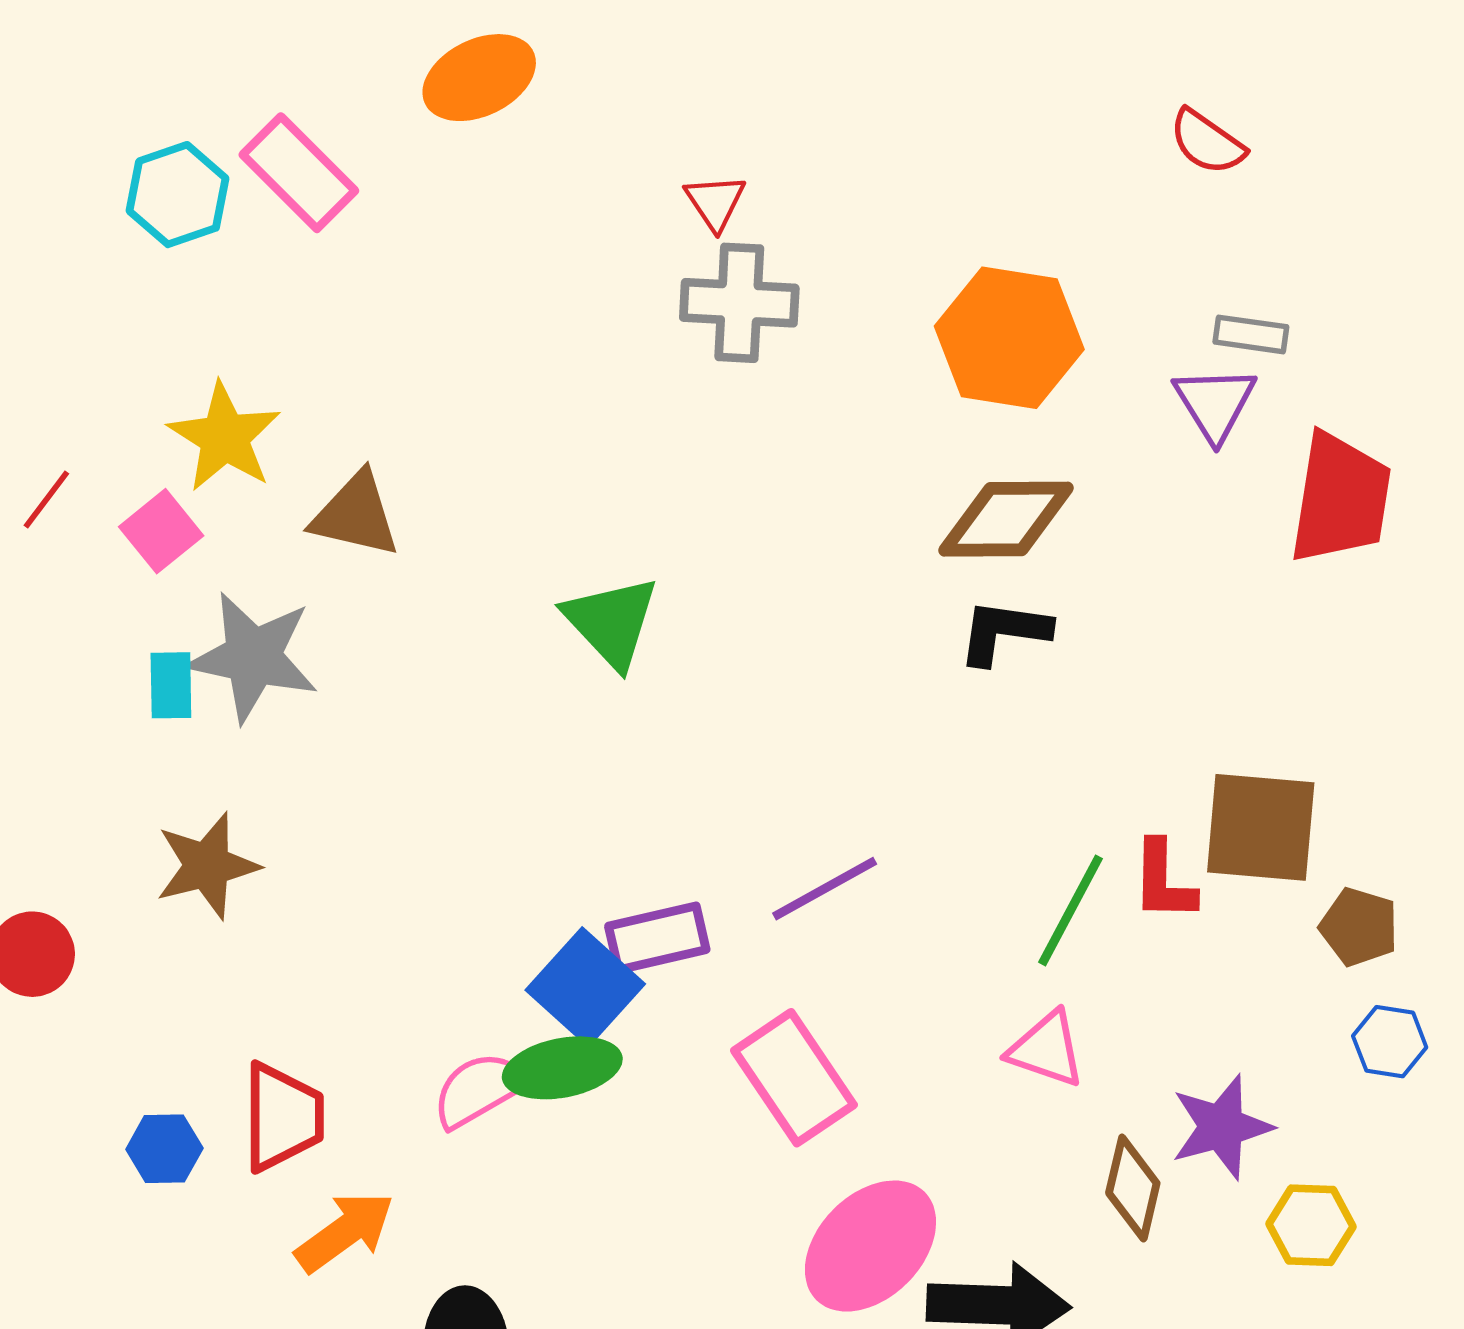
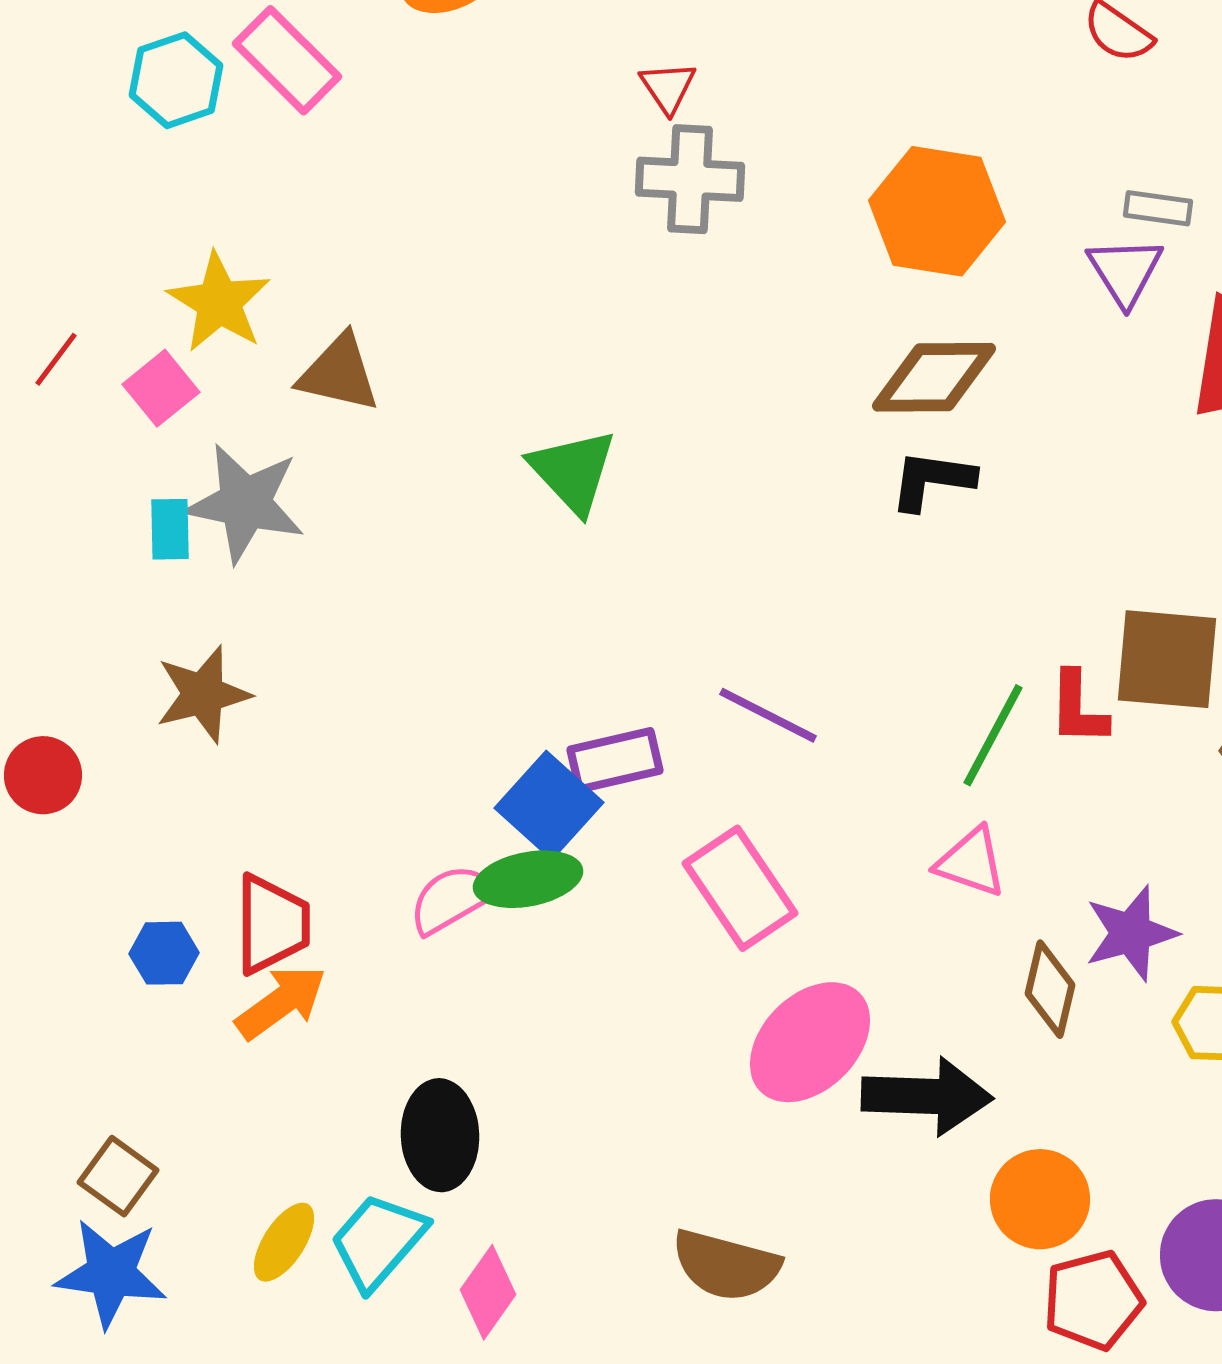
purple line: (825, 889) -> (768, 715), turned 56
orange arrow: (345, 1232) -> (281, 1002), moved

